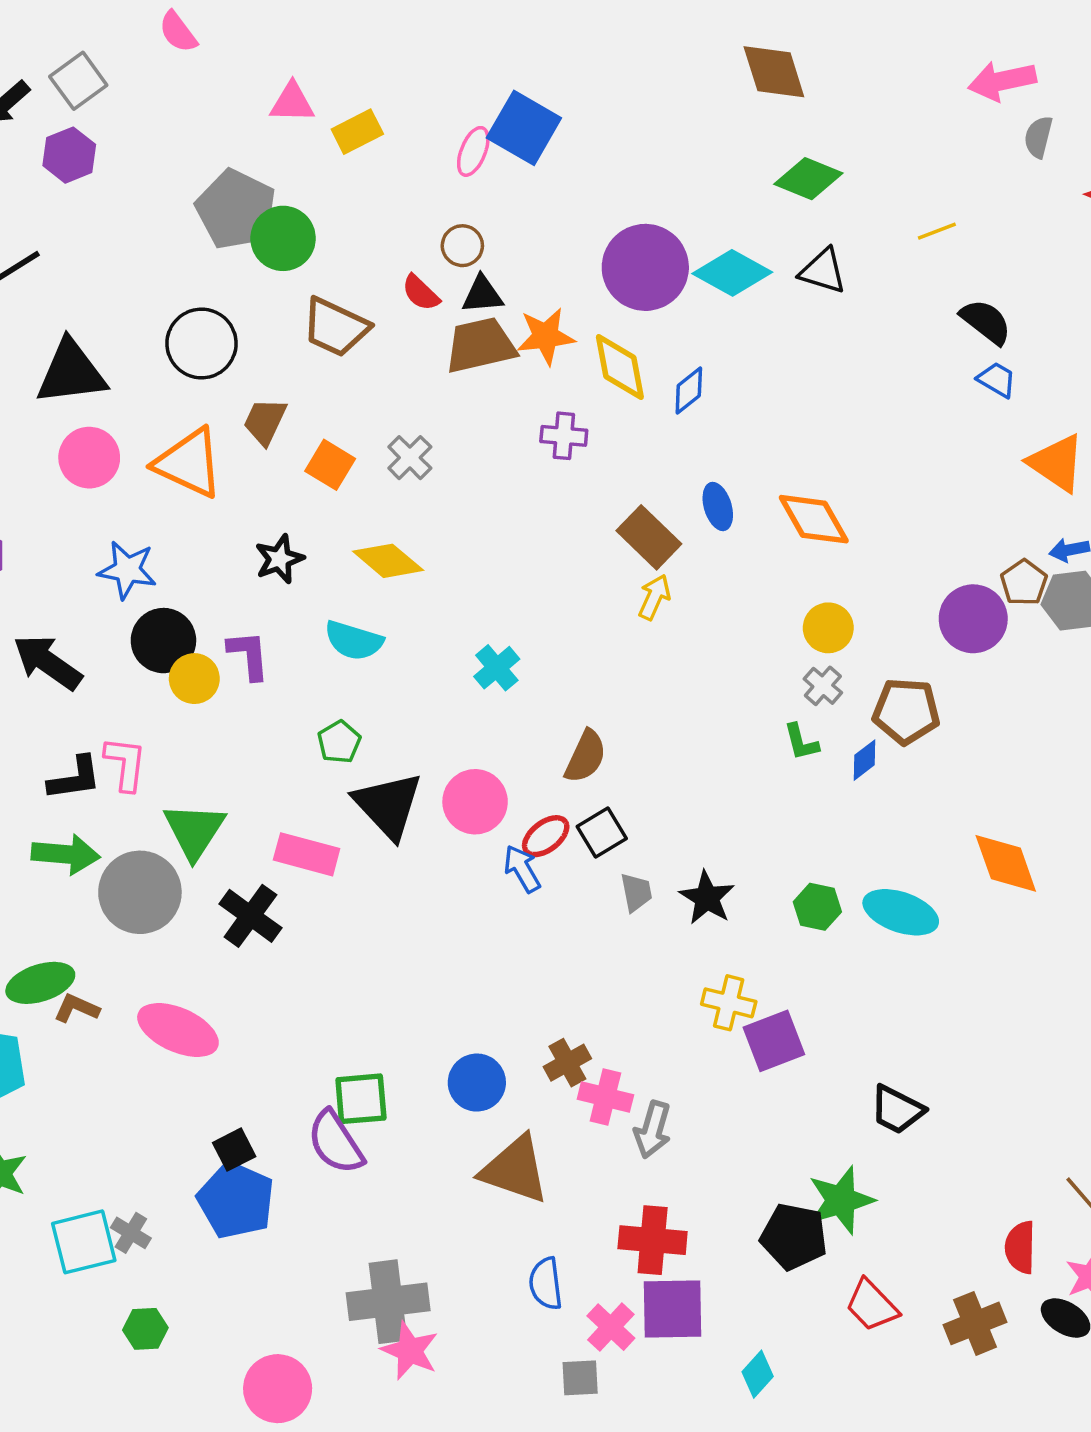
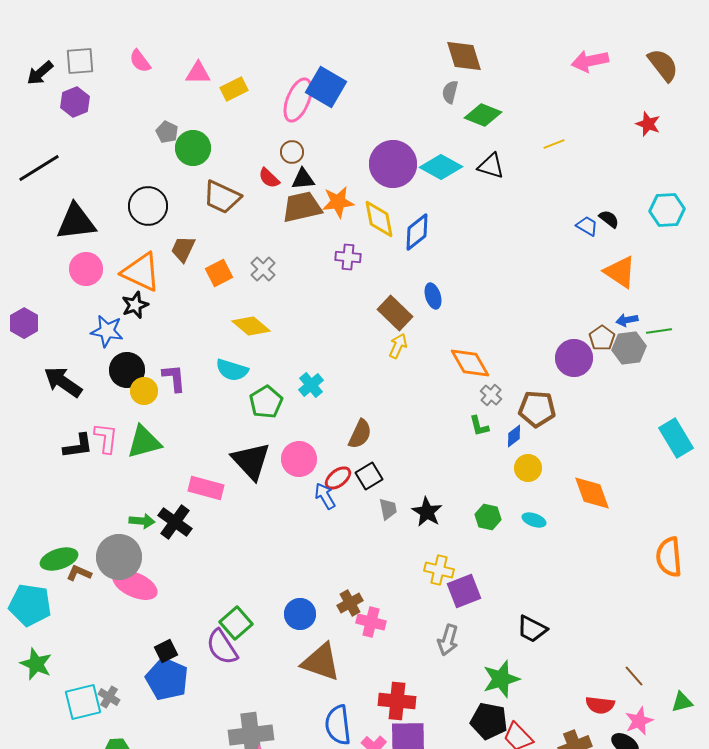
pink semicircle: (178, 32) -> (140, 61), moved
gray square: (78, 81) -> (80, 61), turned 32
gray semicircle: (1038, 137) -> (450, 92), moved
pink ellipse: (473, 151) -> (298, 100), size x1.6
gray pentagon: (236, 209) -> (167, 132), size x0.5
black semicircle: (986, 322) -> (609, 219), moved, size x0.7
blue diamond: (689, 391) -> (417, 232), size x1.4
orange square: (330, 465) -> (219, 273), turned 32
orange diamond: (814, 519) -> (470, 363), moved
black star: (279, 559) -> (135, 305), moved
yellow circle: (828, 628) -> (528, 468), moved
green pentagon: (339, 742) -> (266, 402), moved, size x1.4
green triangle: (194, 831) -> (144, 442), moved, turned 42
green arrow: (66, 854) -> (142, 521), moved, size x0.7
gray circle: (140, 892) -> (119, 557), moved
cyan ellipse: (901, 912) -> (534, 520), size x0.6
green square: (361, 1099) -> (236, 623), turned -36
gray arrow: (653, 1130) -> (448, 640), moved
black pentagon: (794, 1236) -> (489, 721), moved
red semicircle: (1020, 1247) -> (600, 705), turned -84
blue semicircle: (546, 1284) -> (338, 725), size x1.4

